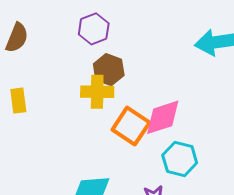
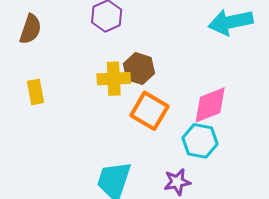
brown hexagon: (109, 70) -> (139, 69), moved
pink diamond: (163, 117) -> (210, 105), moved

